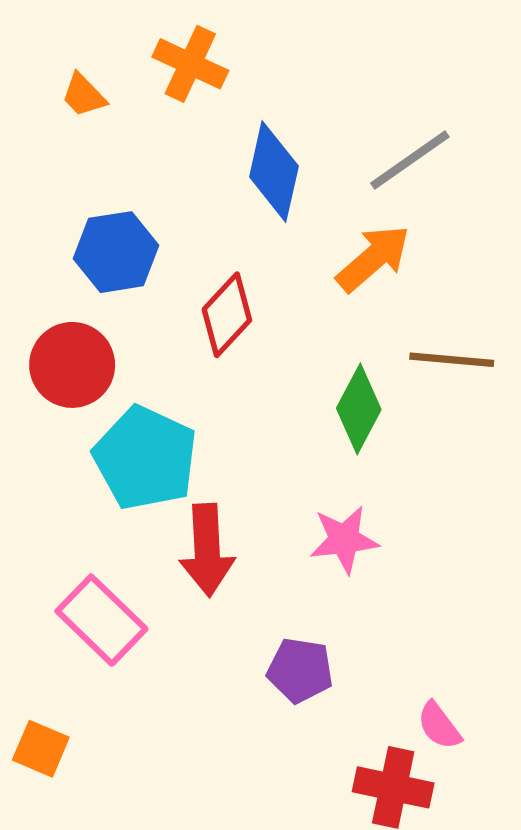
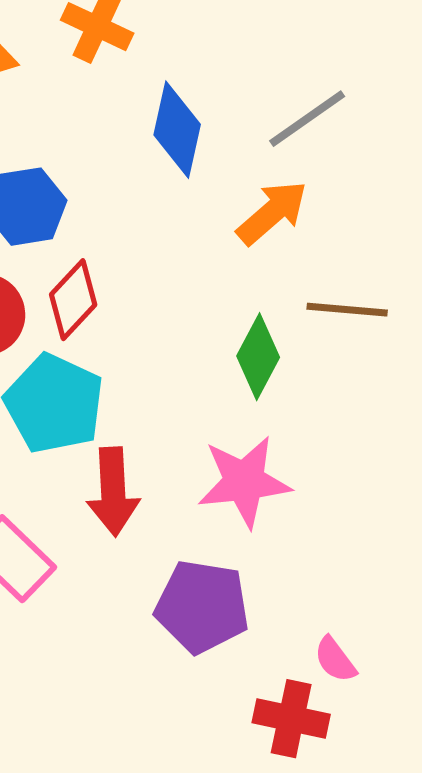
red diamond: (227, 315) -> (73, 300), moved
pink star: (344, 540) -> (244, 482), size x1.4
purple pentagon: (300, 670) -> (202, 607), size x1.5

